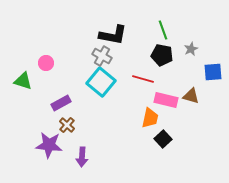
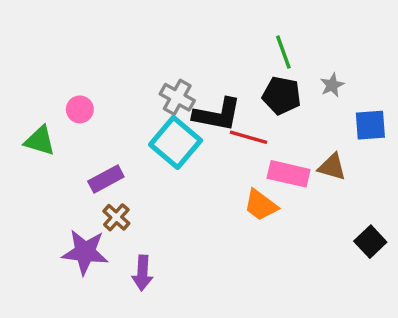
black L-shape: (113, 35) -> (217, 115), moved
orange trapezoid: (150, 118) -> (261, 205), turned 115
black square: (163, 139) -> (370, 242), moved

